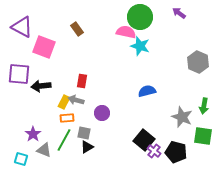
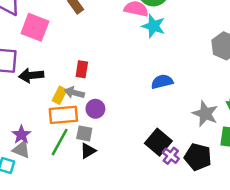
purple circle: (102, 113) -> (95, 109), moved
orange rectangle: (67, 118) -> (63, 115), size x1.6
gray triangle: (44, 150) -> (21, 149), moved

